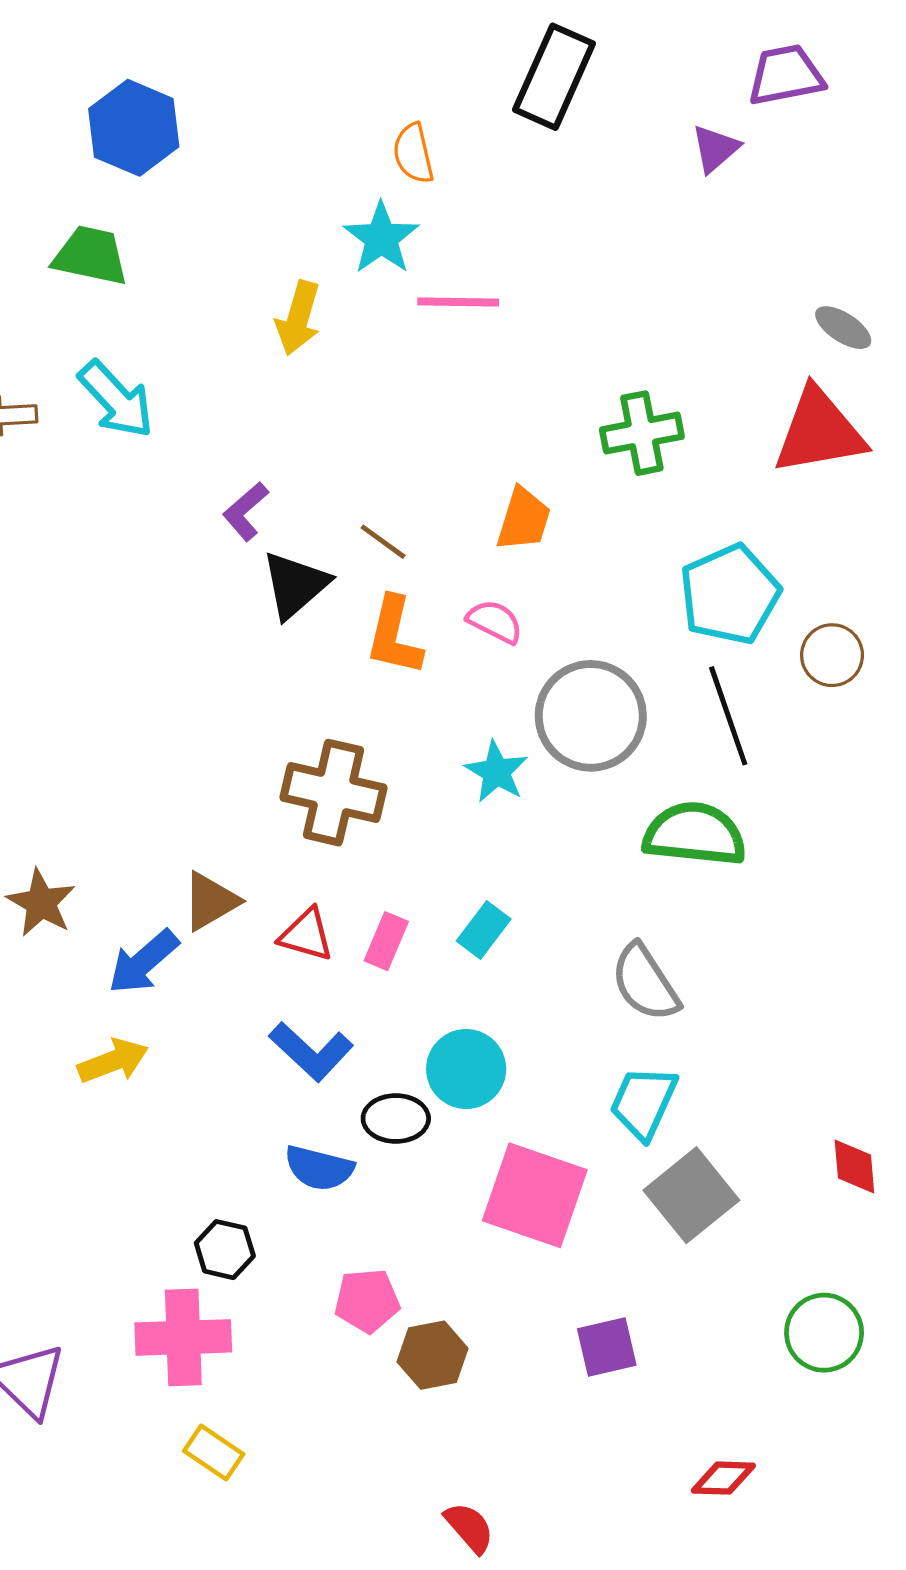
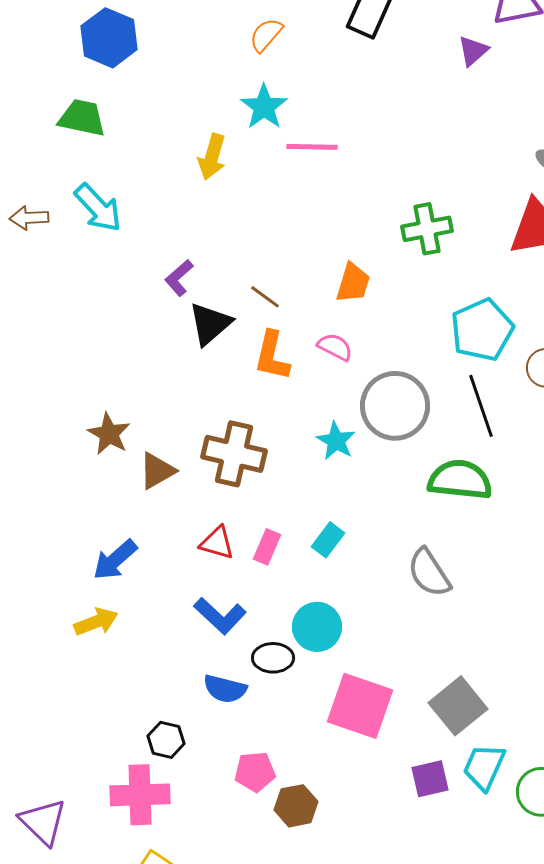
orange semicircle: (413, 153) -> (266, 35), moved, turned 54
brown triangle: (210, 901) -> (157, 471), moved
brown star: (41, 903) -> (109, 434), moved
cyan trapezoid: (643, 1103) -> (484, 767), moved
purple square: (607, 1347) -> (430, 779), moved

